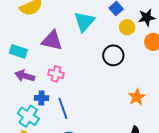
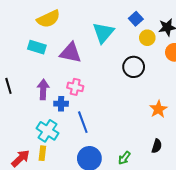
cyan rectangle: (18, 51) -> (37, 47), moved
purple arrow: (25, 76) -> (43, 90), turned 78
blue cross: (41, 98) -> (61, 104), moved

